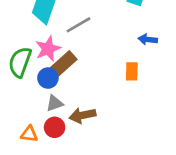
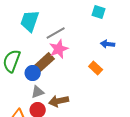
pink star: (48, 49) -> (59, 49), moved
orange rectangle: (132, 71) -> (96, 68), turned -48

